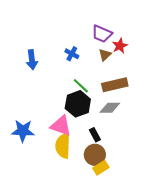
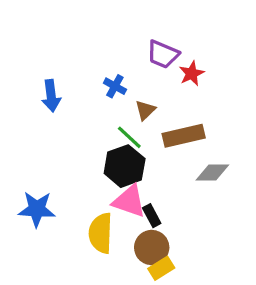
brown triangle: (105, 55) -> (145, 110), moved
gray diamond: (110, 108) -> (212, 172), moved
pink triangle: (61, 126) -> (129, 201), moved

